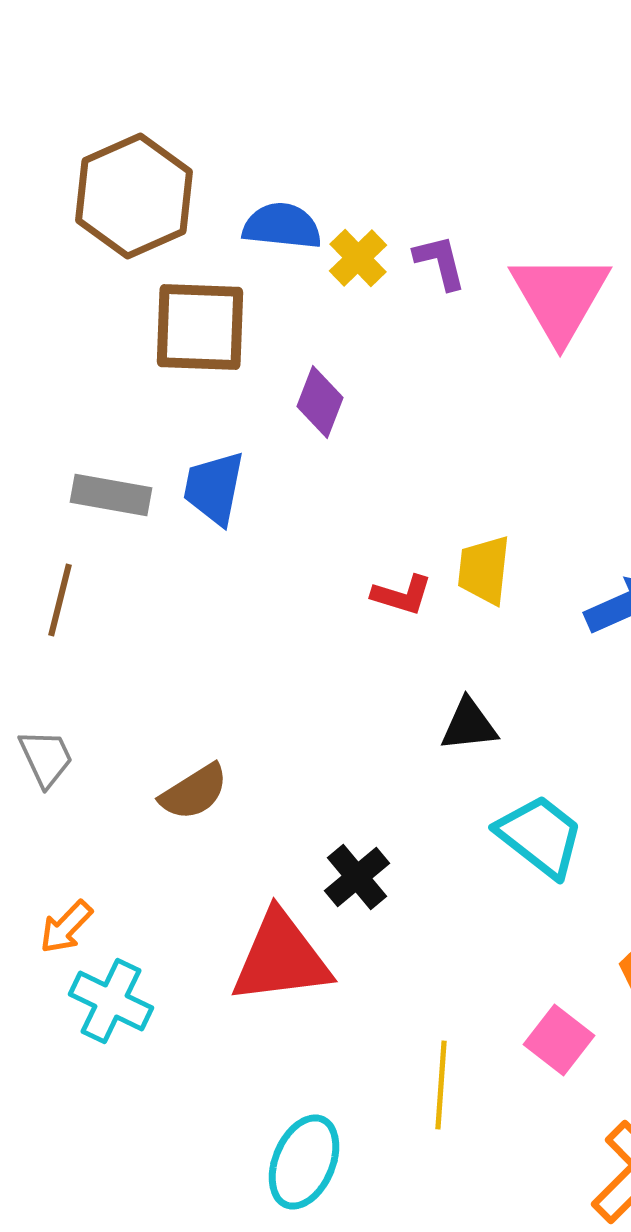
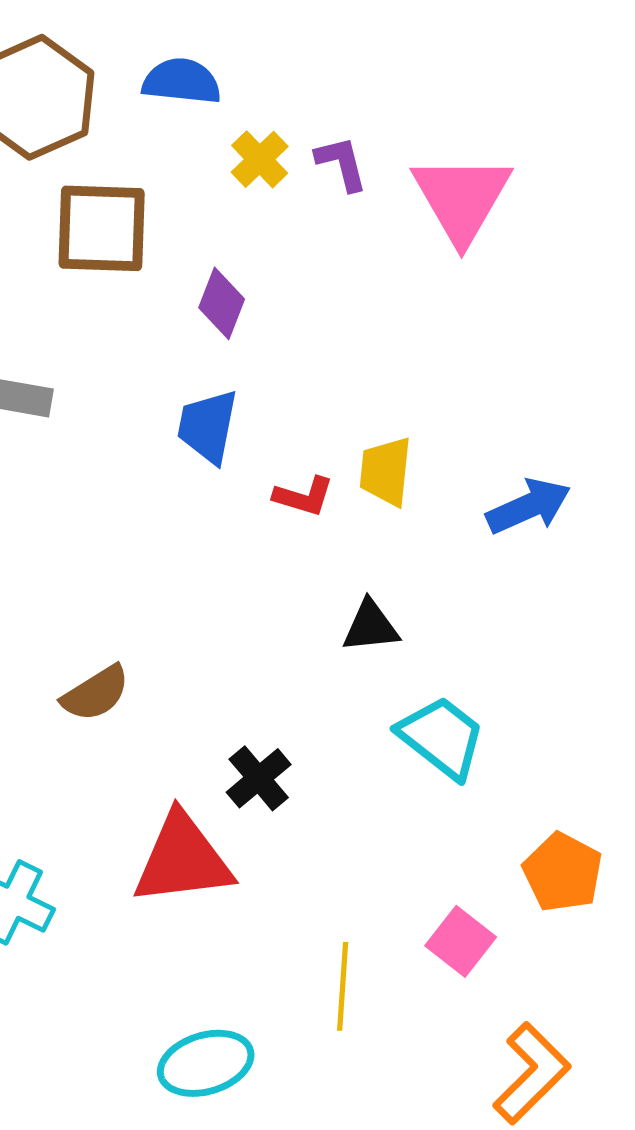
blue semicircle: (282, 226) -> (182, 81), moved
blue trapezoid: (214, 488) -> (208, 426), moved
cyan ellipse: (304, 1162) -> (206, 1063), turned 50

